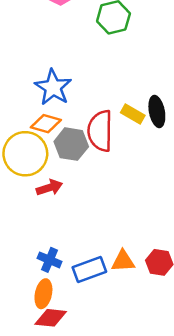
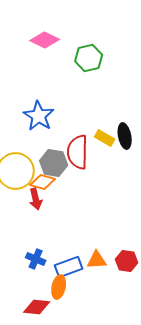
orange diamond: (46, 124) -> (43, 182), moved
red arrow: (49, 188) -> (36, 199), turned 95
orange ellipse: (43, 294) -> (59, 287), moved

